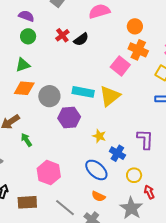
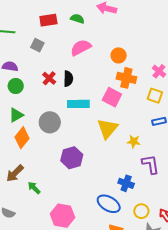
black semicircle: (81, 39) -> (68, 79), turned -42
orange diamond: (24, 88) -> (22, 138), turned -45
cyan rectangle: (83, 92) -> (78, 104), moved
gray circle: (49, 96) -> (50, 122), moved
yellow star: (99, 136) -> (134, 142), moved
yellow circle: (134, 175) -> (141, 211), moved

